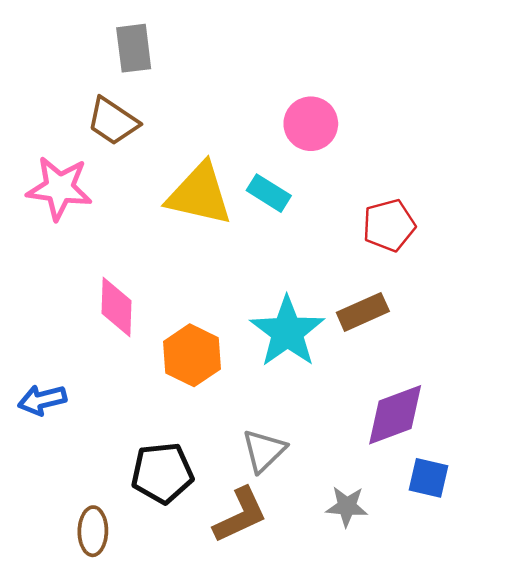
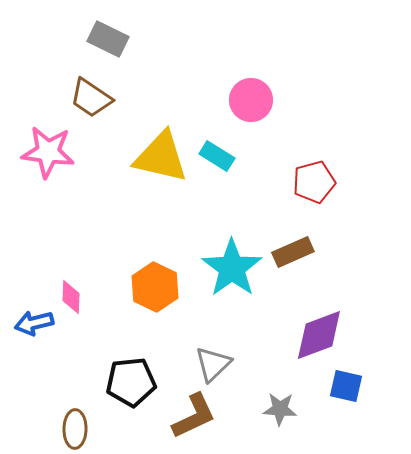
gray rectangle: (134, 48) -> (108, 39), turned -57
pink diamond: (116, 307) -> (71, 297), moved, size x0.7

